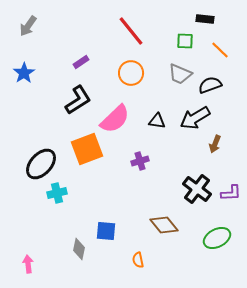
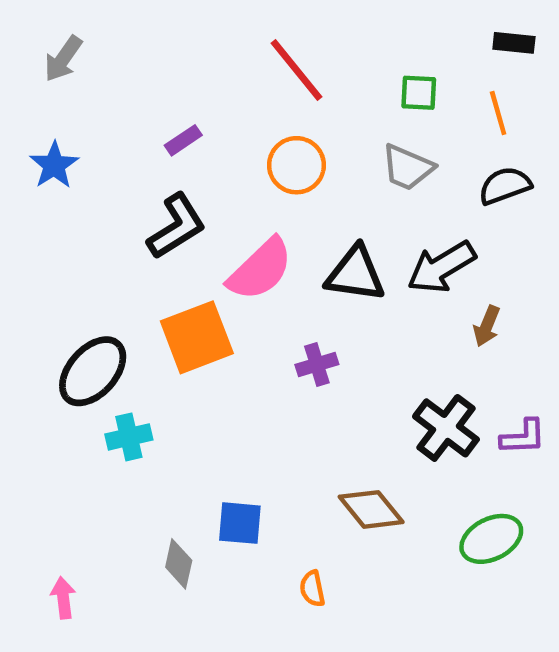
black rectangle: (205, 19) -> (514, 43), moved
orange line: (220, 50) -> (498, 113), turned 30
black semicircle: (210, 85) -> (505, 186), moved
black triangle: (157, 121) -> (355, 274), size x1.6

